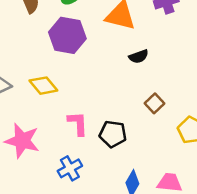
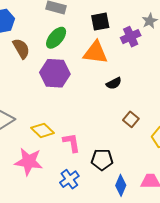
yellow diamond: (43, 86) -> (43, 130), moved
black pentagon: (113, 134) -> (102, 160), moved

